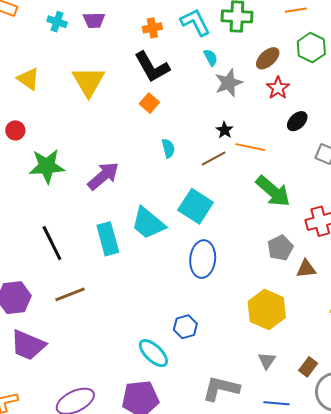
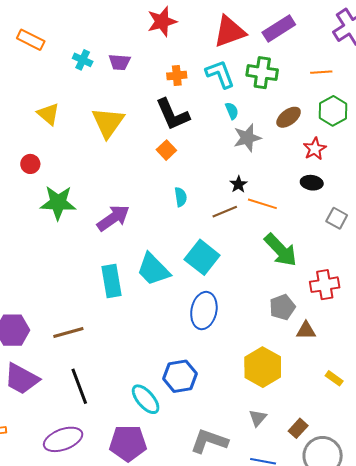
red star: (278, 88) -> (315, 149), moved
black ellipse: (297, 121) -> (312, 183), turned 45
black line: (52, 243) -> (79, 386), moved
blue hexagon: (185, 327) -> (180, 376), size x1.4

